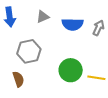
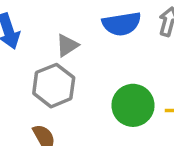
gray triangle: (43, 17) -> (67, 45), moved

